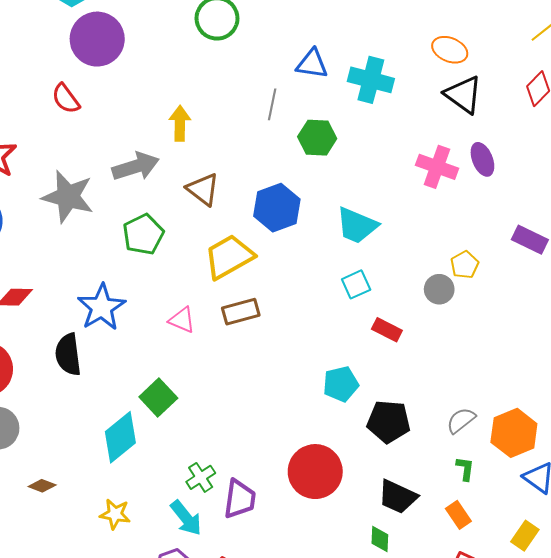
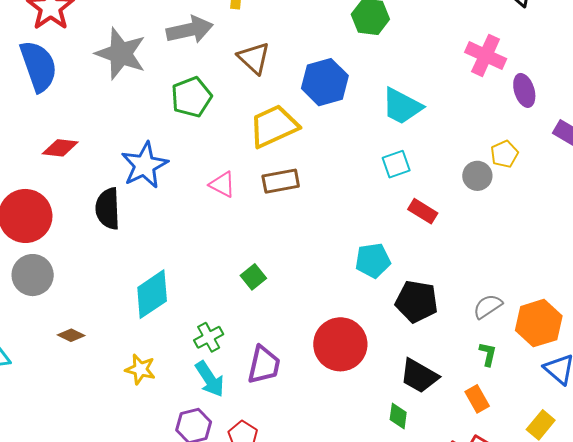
purple ellipse: (482, 159) -> (524, 90), moved
green square: (158, 398) -> (253, 277), moved, size x0.7
green cross: (201, 477) -> (209, 337), moved

